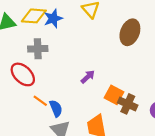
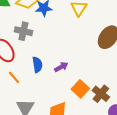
brown cross: (128, 104) -> (101, 94), moved
blue semicircle: (56, 108) -> (37, 65), moved

